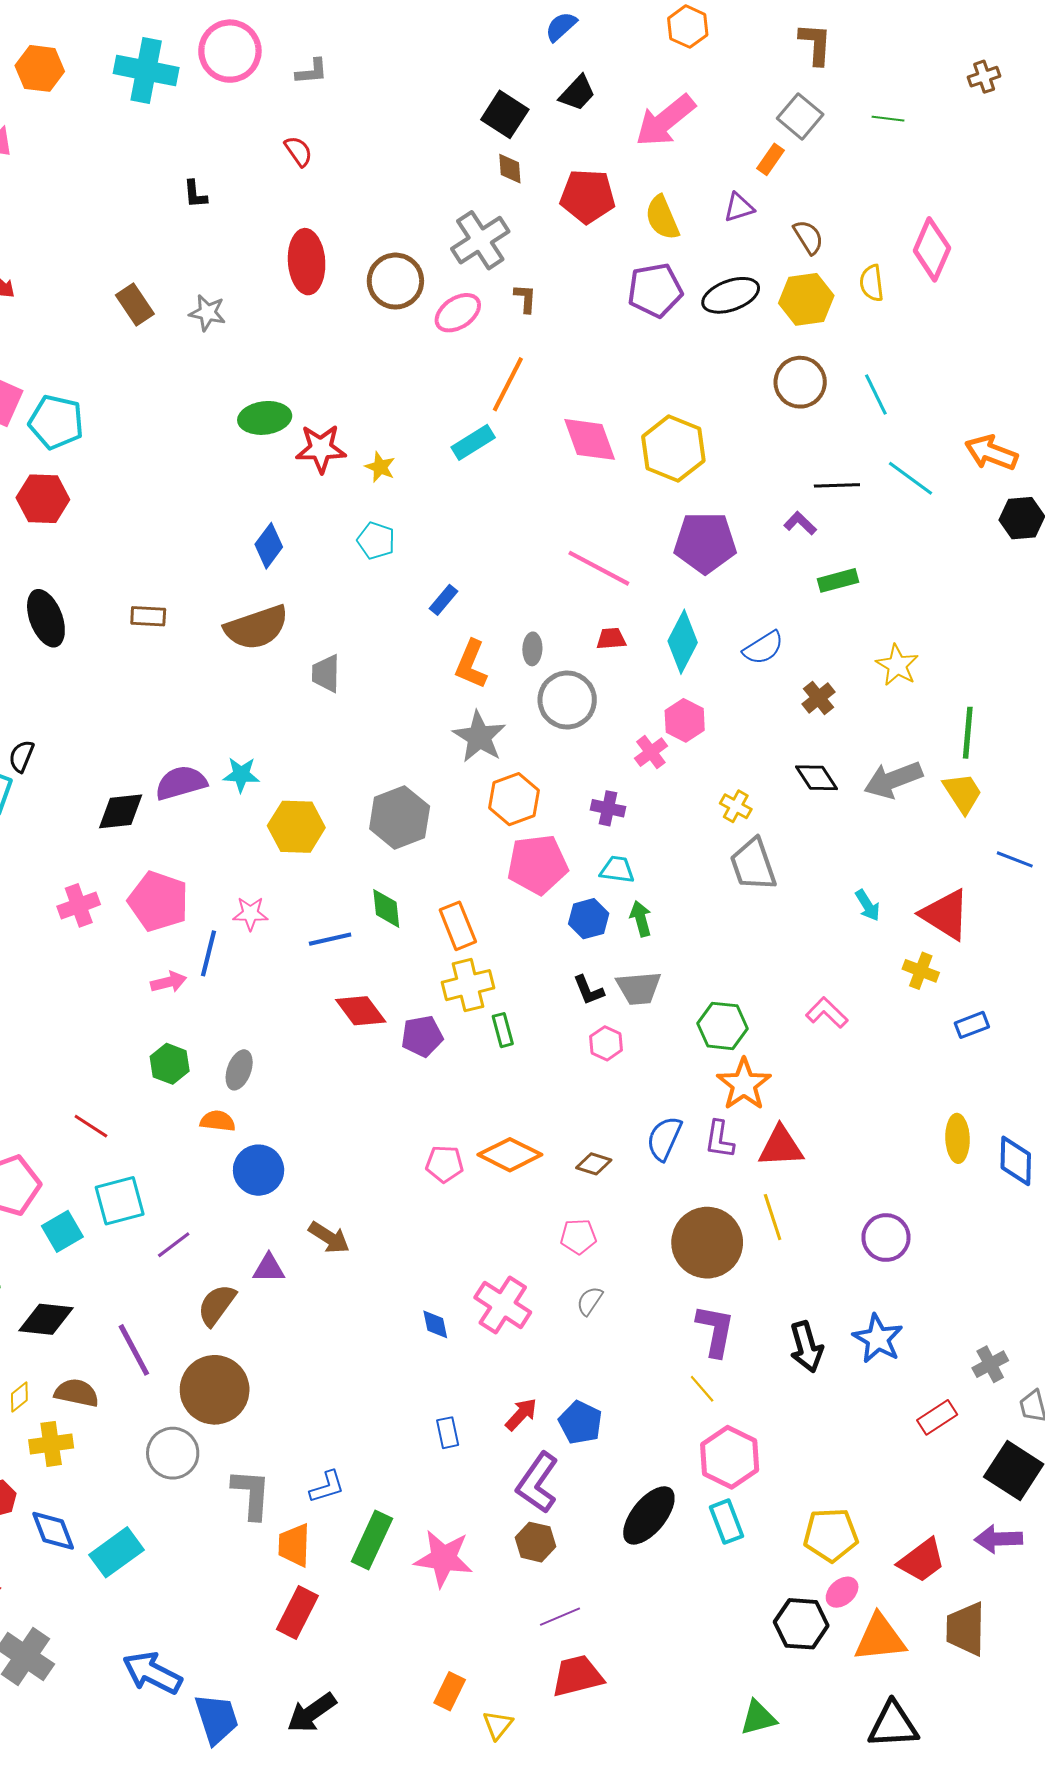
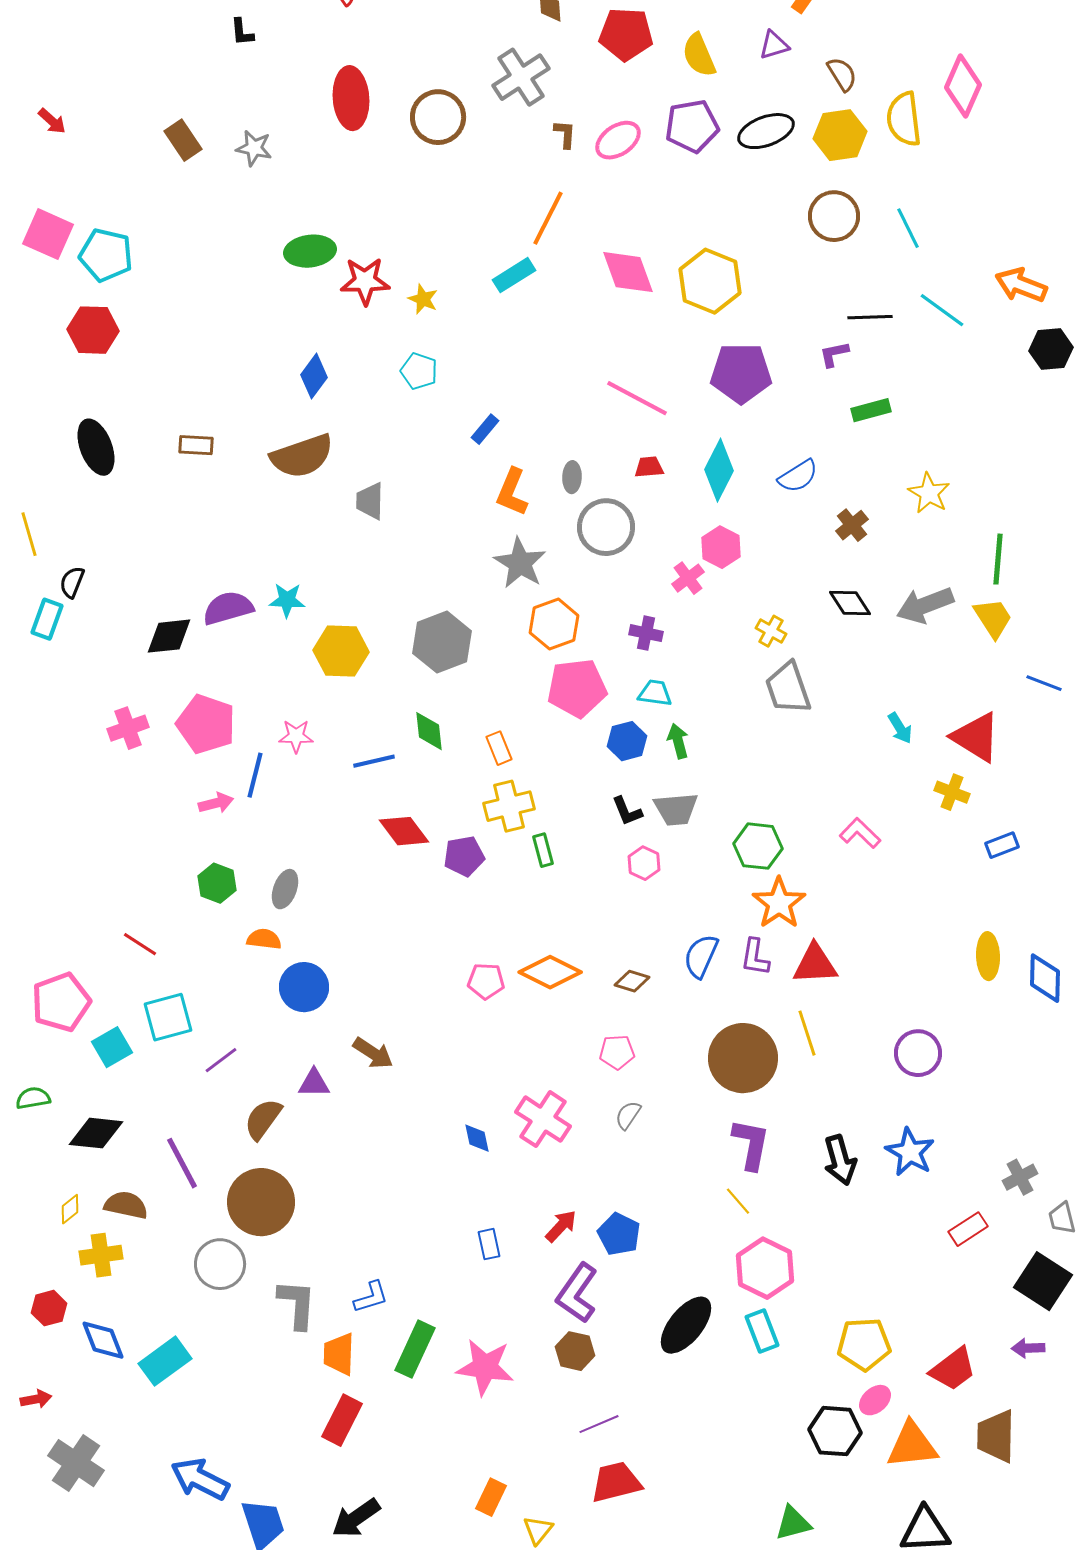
yellow semicircle: (872, 283) -> (904, 119), size x1.5
pink ellipse: (458, 313) -> (618, 140), moved
purple L-shape: (800, 523) -> (834, 354), turned -56
orange rectangle: (458, 926) -> (499, 748), size x0.7
purple arrow: (998, 1539) -> (1028, 1348), size x0.7

